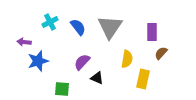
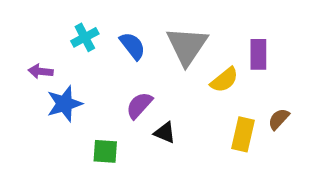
brown semicircle: (161, 53) -> (279, 119), moved
yellow semicircle: (127, 59) -> (224, 80), moved, turned 42

